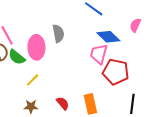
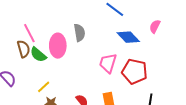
pink trapezoid: (99, 54) -> (108, 63), moved
yellow line: (33, 80) -> (44, 87), moved

